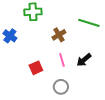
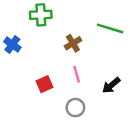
black arrow: (84, 60) -> (111, 85), moved

